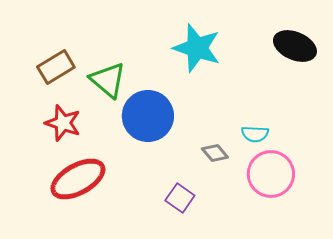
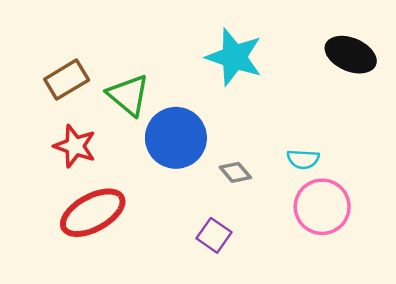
gray diamond: (215, 153) -> (235, 172), moved

